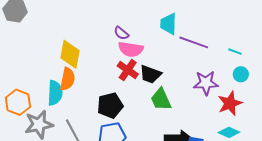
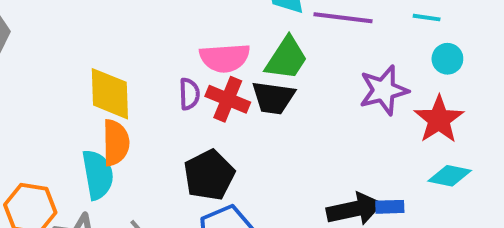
purple semicircle: (121, 33) -> (189, 94), moved, turned -119
green trapezoid: (161, 99) -> (286, 58), moved, turned -110

